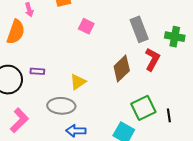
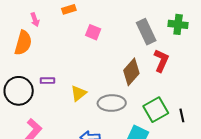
green cross: (175, 37) -> (178, 24), moved
yellow triangle: (78, 82) -> (79, 93), moved
gray ellipse: (61, 106) -> (112, 103), moved

